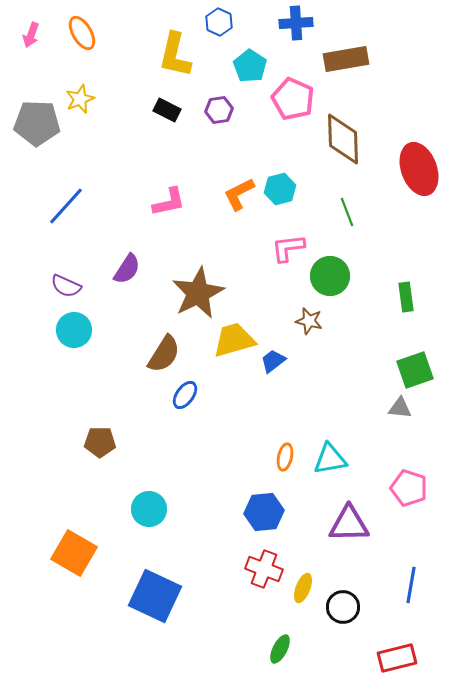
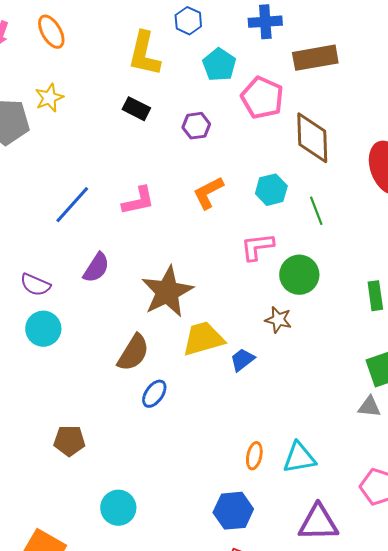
purple hexagon: (219, 110) -> (196, 126), moved
cyan hexagon: (280, 189) -> (271, 190), moved
blue line: (66, 206) -> (72, 205), moved

